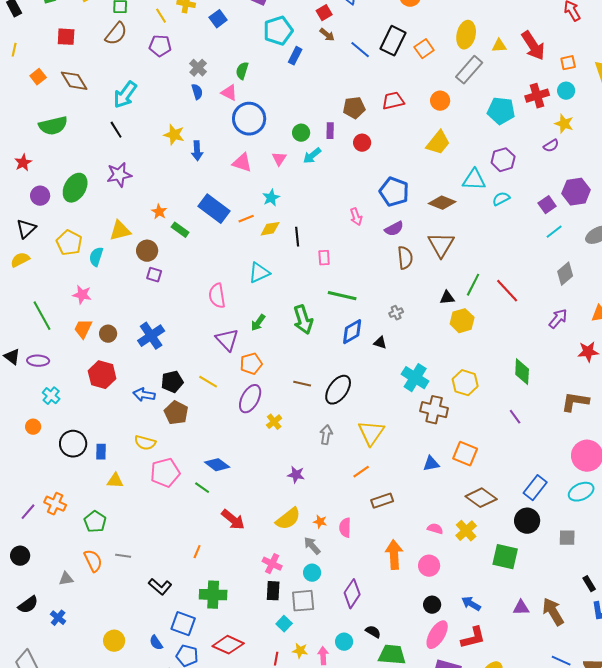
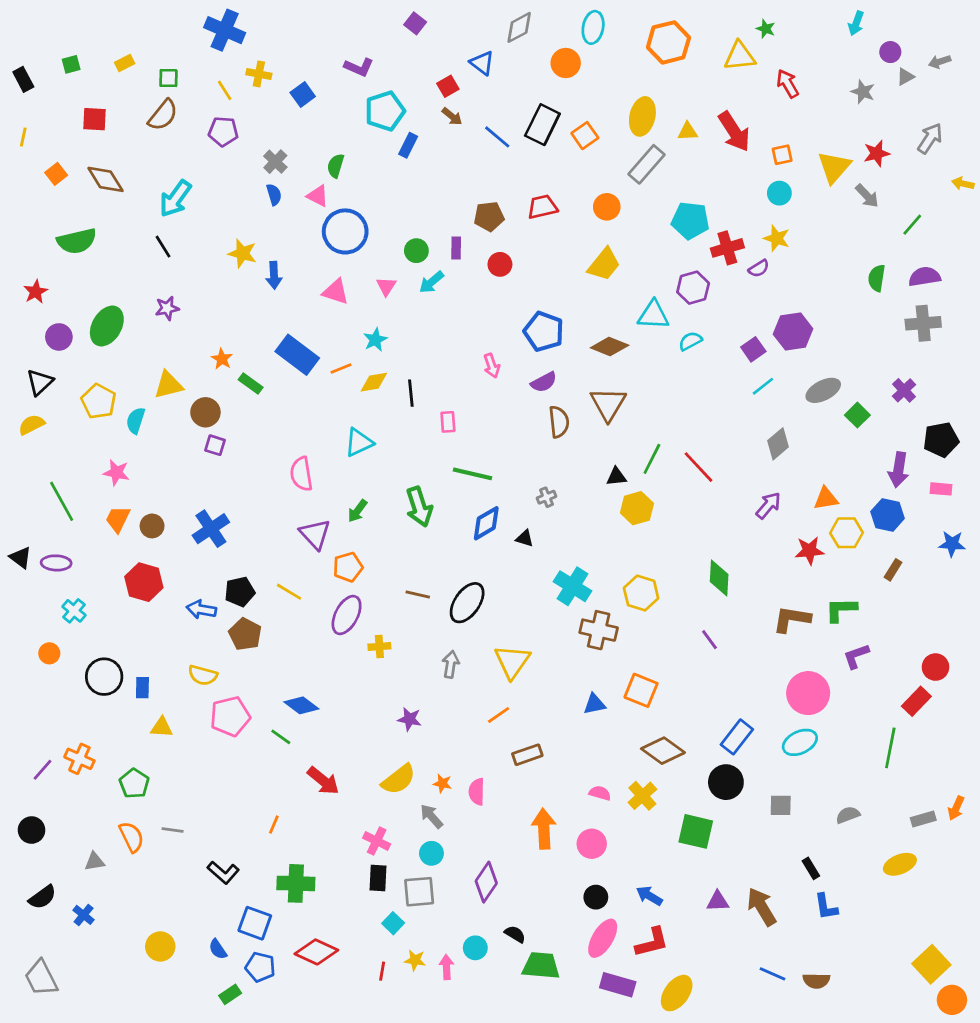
red cross: (537, 96) -> (727, 248), moved
purple star: (119, 175) -> (167, 308), size x0.7
yellow cross: (274, 422) -> (379, 646), turned 35

